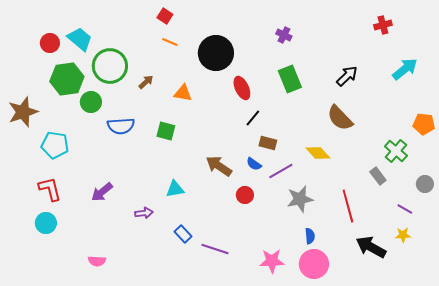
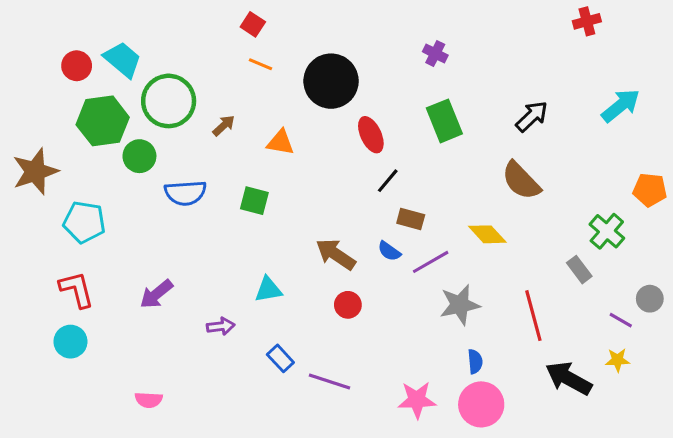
red cross: (383, 25) -> (587, 21), moved
gray circle: (425, 184) -> (650, 299), moved
red circle: (245, 195) -> (348, 305), moved

